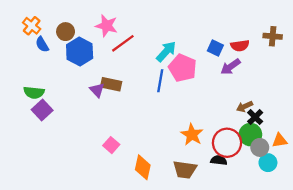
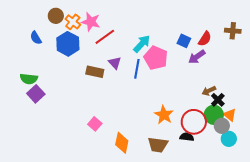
orange cross: (32, 26) -> (73, 22), moved
brown circle: (66, 32) -> (56, 16), moved
red semicircle: (240, 46) -> (205, 39), turned -49
purple triangle: (97, 90) -> (115, 63), moved
orange triangle: (280, 140) -> (230, 115), moved, turned 48

